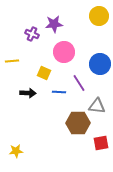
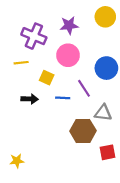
purple star: (54, 24) -> (69, 25), moved
purple cross: (32, 34) -> (34, 36), size x1.6
yellow line: (12, 61) -> (21, 63), moved

